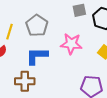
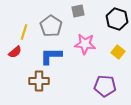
gray square: (79, 10) -> (78, 11), moved

